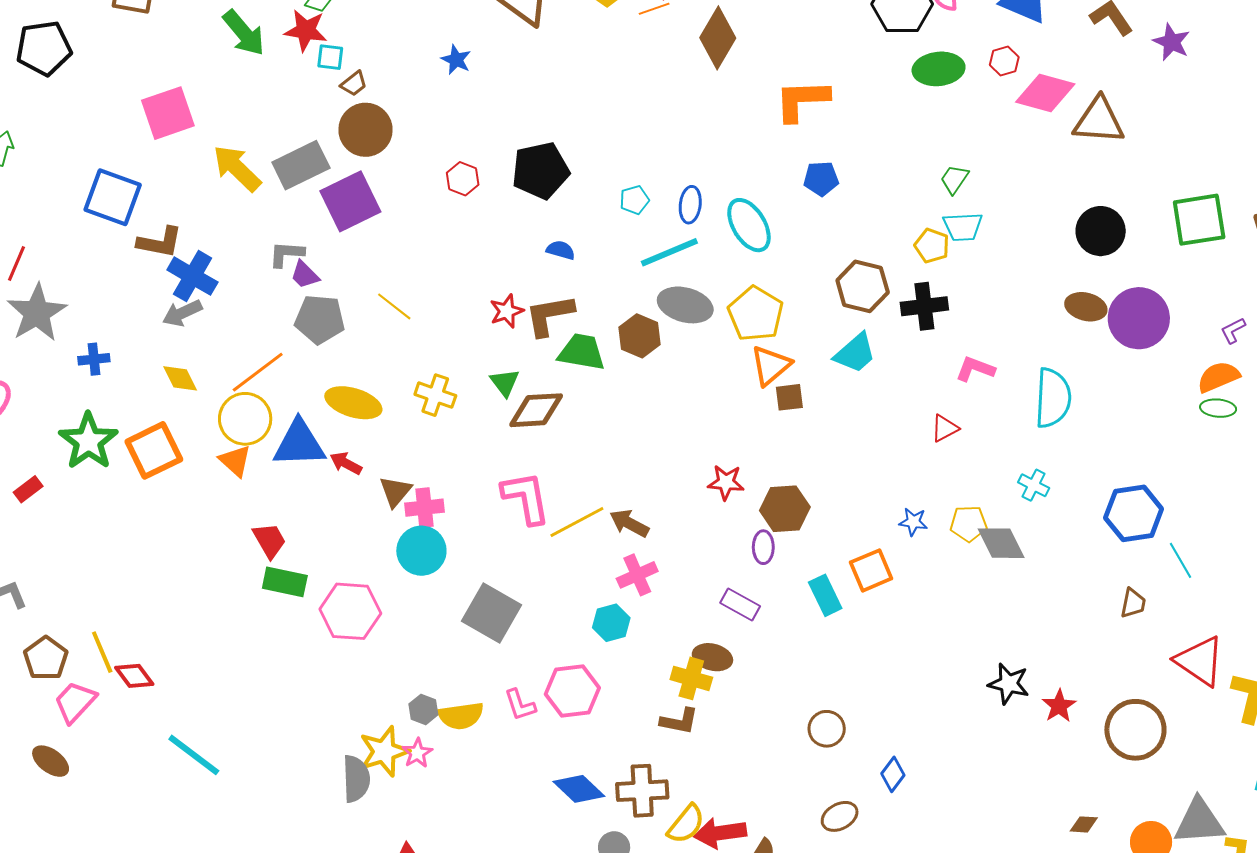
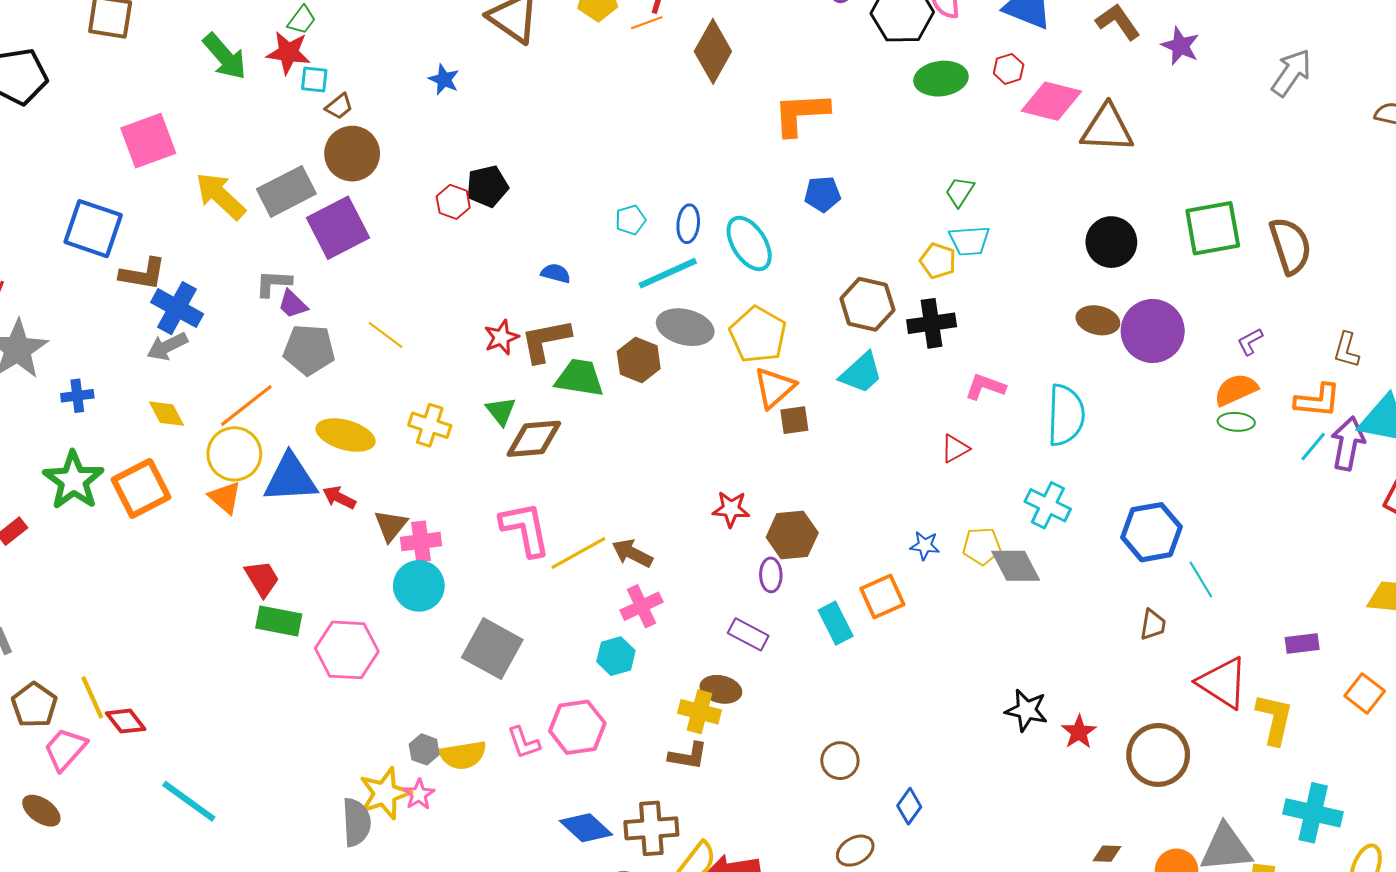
black pentagon: (541, 171) -> (487, 186), moved, size x0.7
cyan cross: (1034, 485) -> (1048, 505), size x1.4

